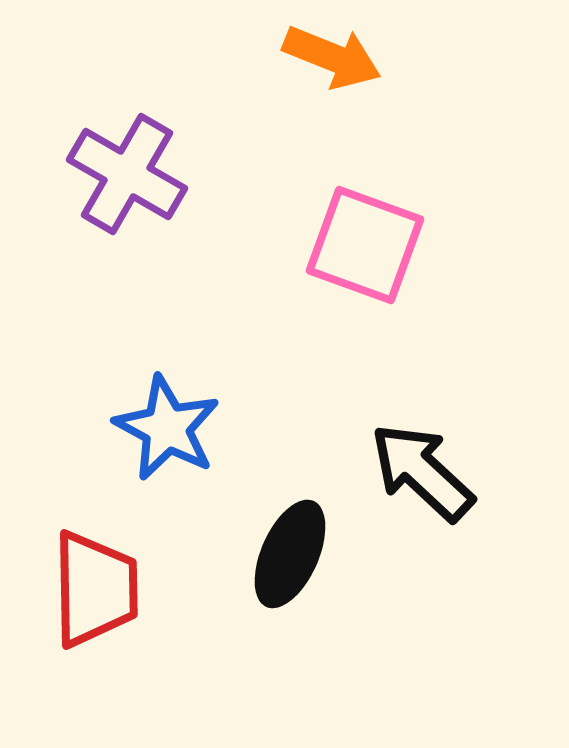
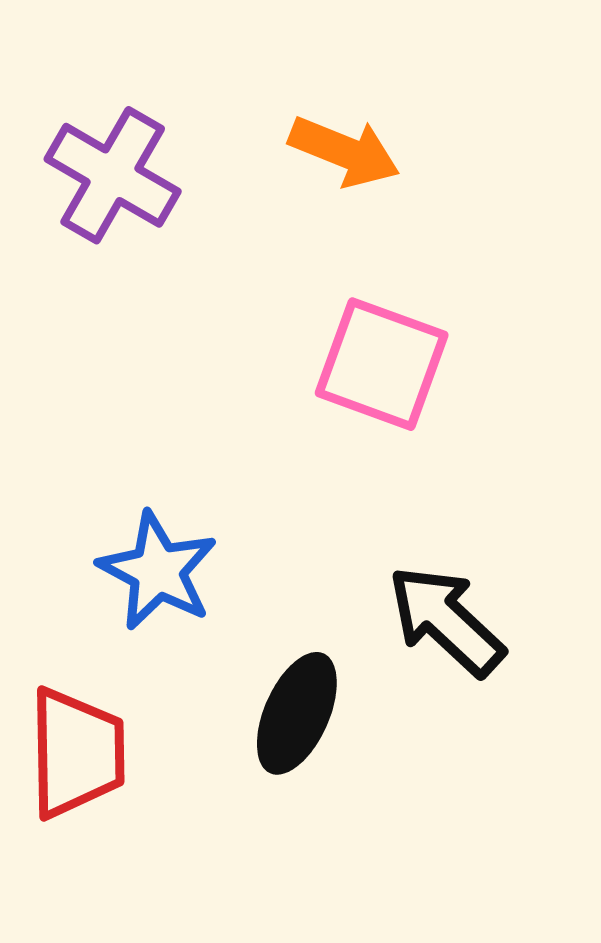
purple cross: (127, 174) -> (113, 175), moved

